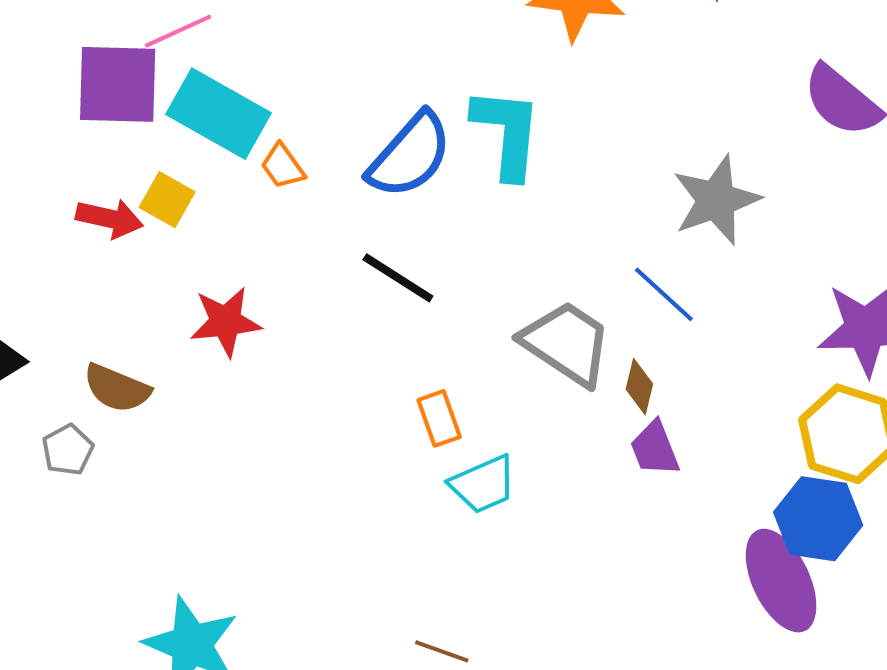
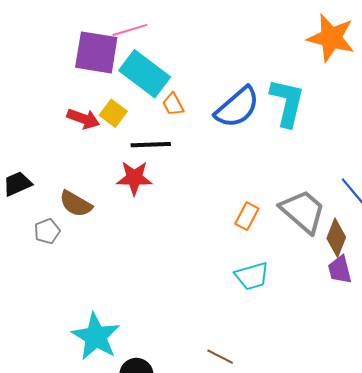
black line: (398, 278) -> (151, 145), moved, turned -42
brown diamond: (639, 387) -> (336, 238), size x1.4
orange rectangle: (439, 418) -> (247, 216), moved, turned 40

